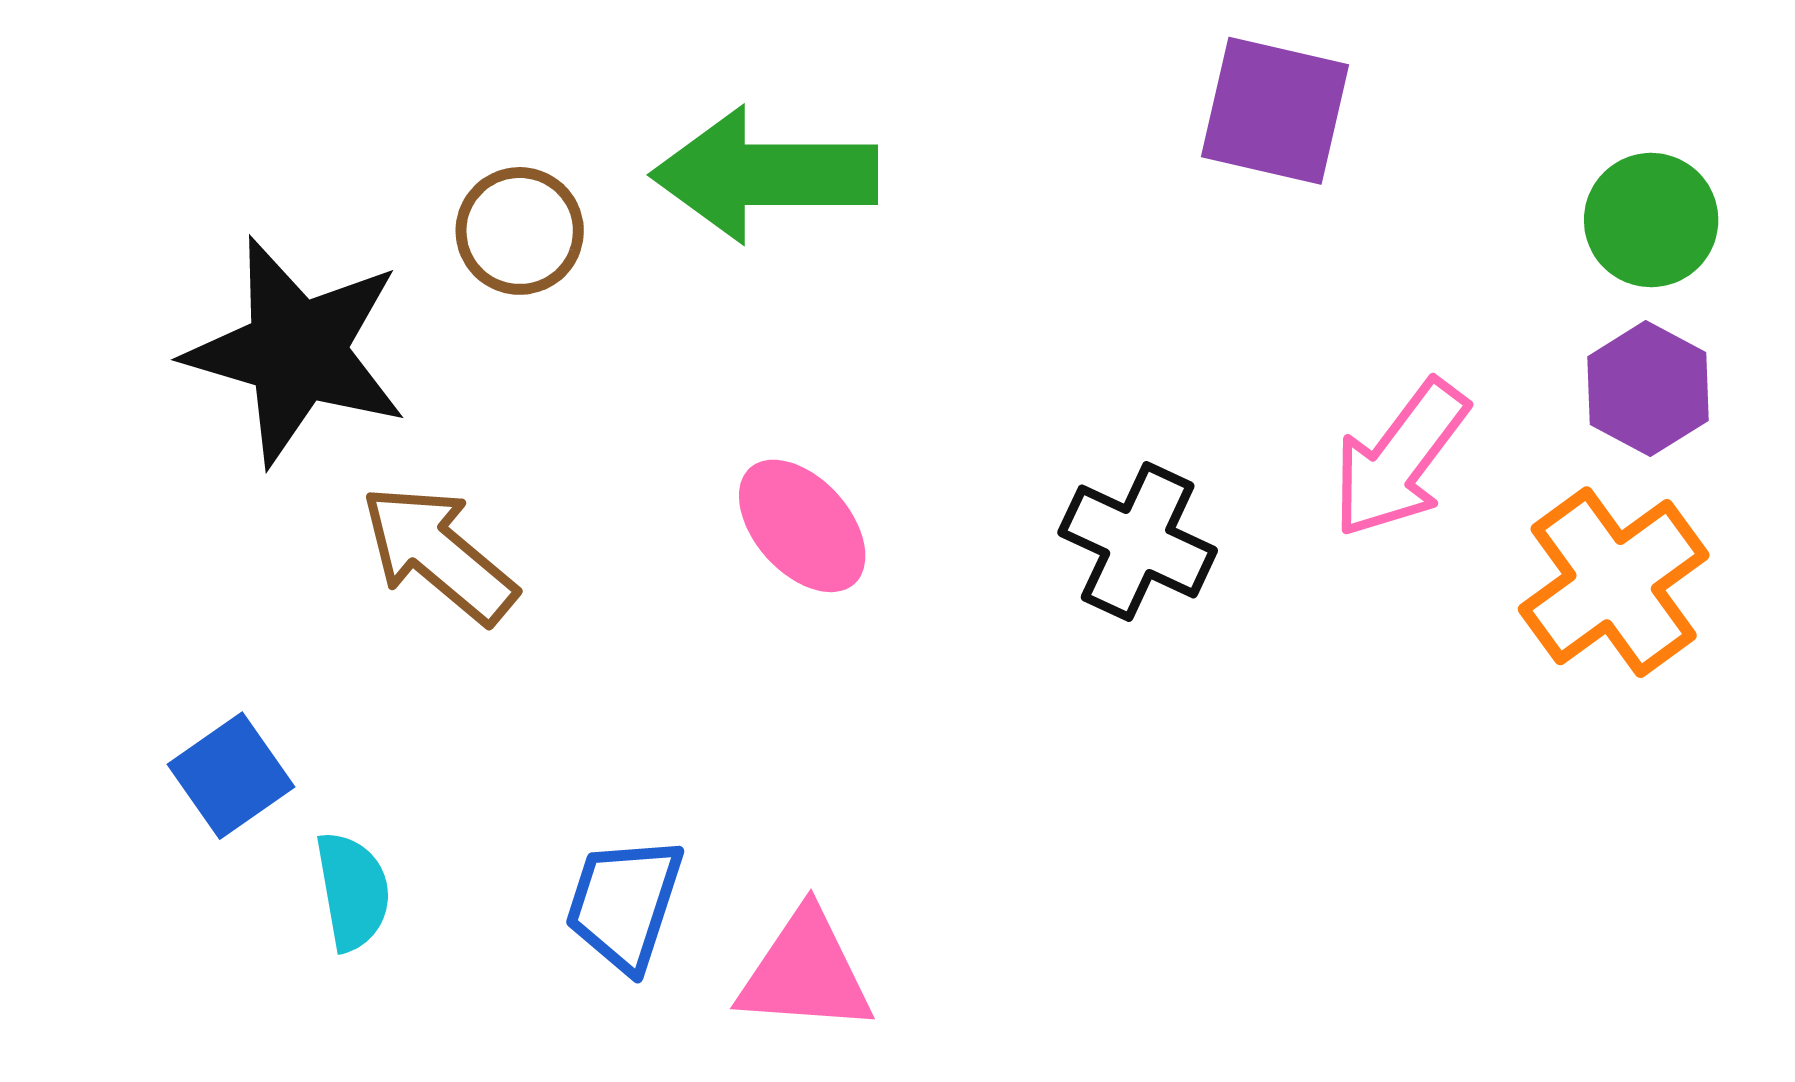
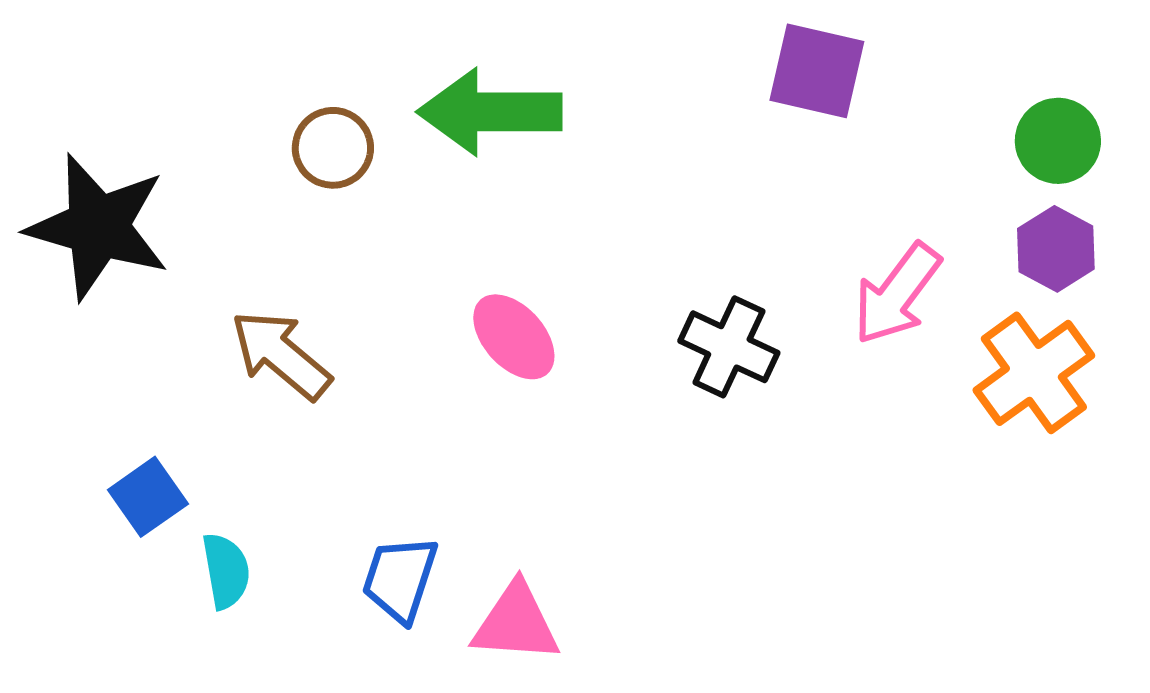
black star: (297, 351) -> (98, 227), moved

